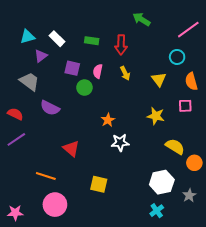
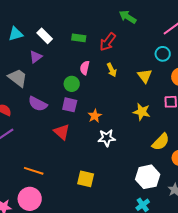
red arrow: (121, 45) -> (108, 42), turned 36
purple triangle: (41, 56) -> (36, 57), moved
purple square: (72, 68) -> (70, 105), moved
yellow semicircle: (175, 147) -> (161, 142), turned 102
red triangle: (71, 149) -> (62, 132), moved
pink circle: (55, 205) -> (30, 199), moved

